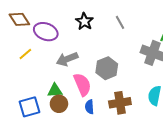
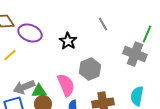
black star: (84, 21) -> (68, 41), moved
gray arrow: (67, 59) -> (24, 87), moved

